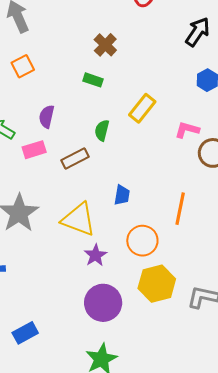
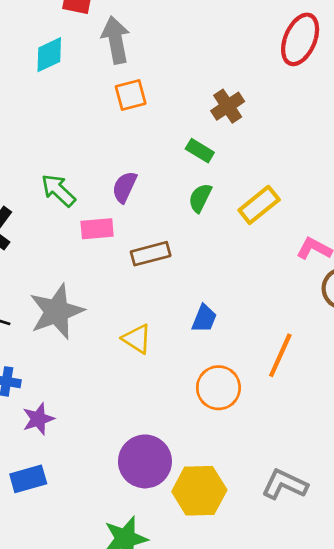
orange square: (23, 66) -> (131, 95), moved
green semicircle: (102, 130) -> (200, 198), moved
yellow triangle: (79, 219) -> (137, 339), size x0.6
purple star: (95, 255) -> (38, 419), moved
yellow hexagon: (157, 284) -> (199, 491), moved

